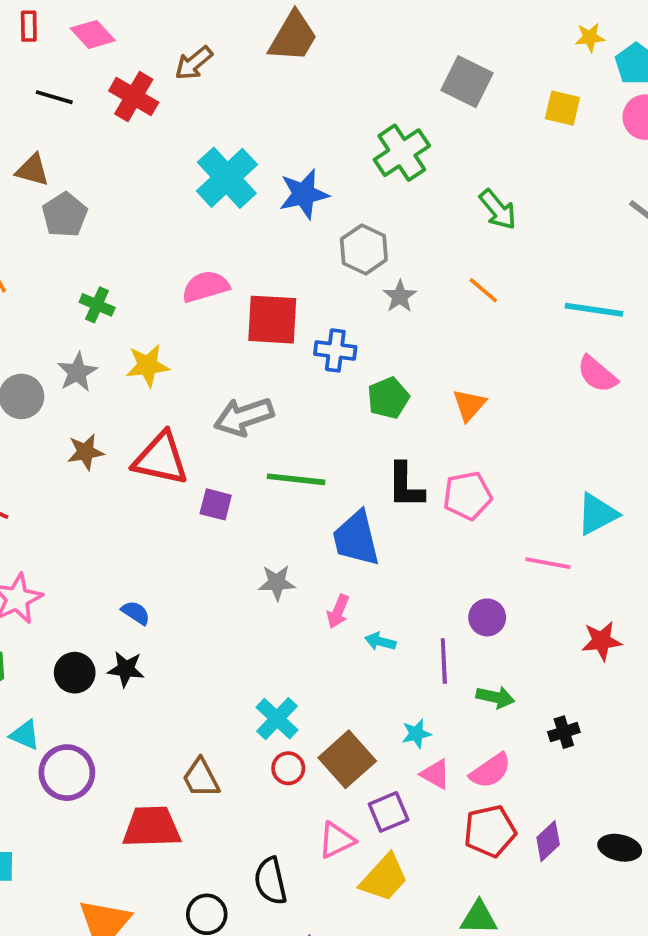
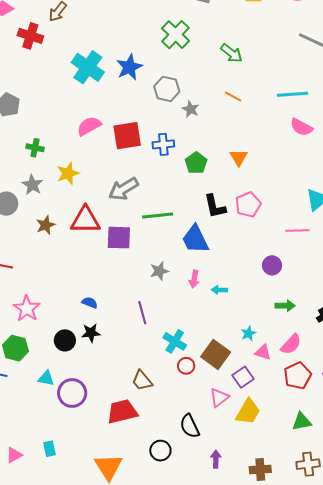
purple square: (216, 504) -> (119, 238), size x1.5
purple line: (444, 661) -> (142, 313), moved

